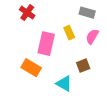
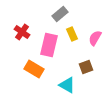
red cross: (27, 13) -> (22, 32), moved
gray rectangle: (87, 13) -> (60, 14), moved, turned -56

